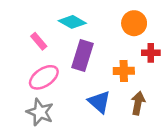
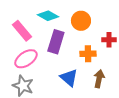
orange circle: (134, 23) -> (81, 21), moved
pink rectangle: (39, 41) -> (22, 31), size x1.5

